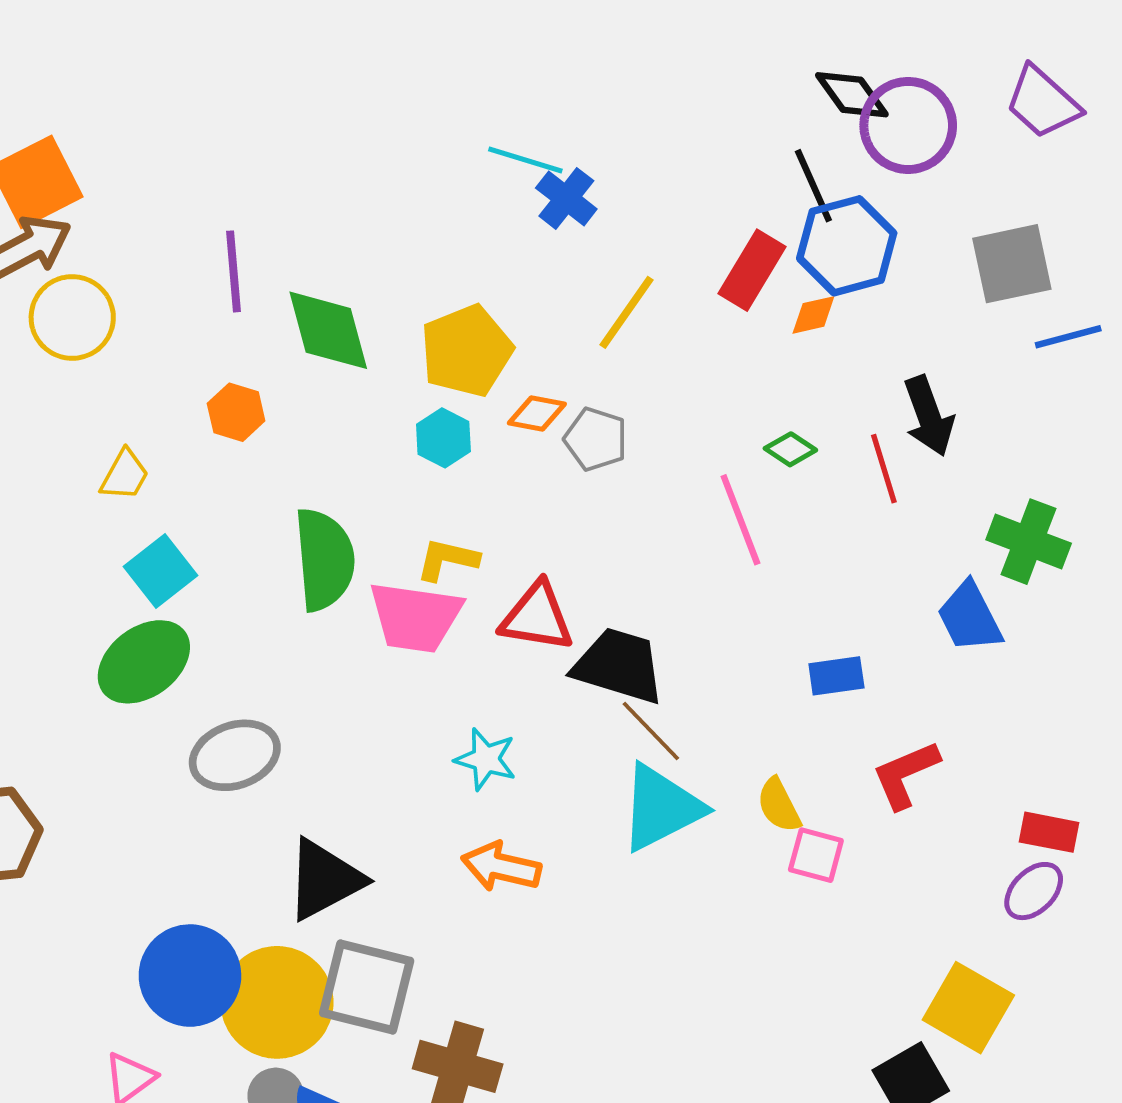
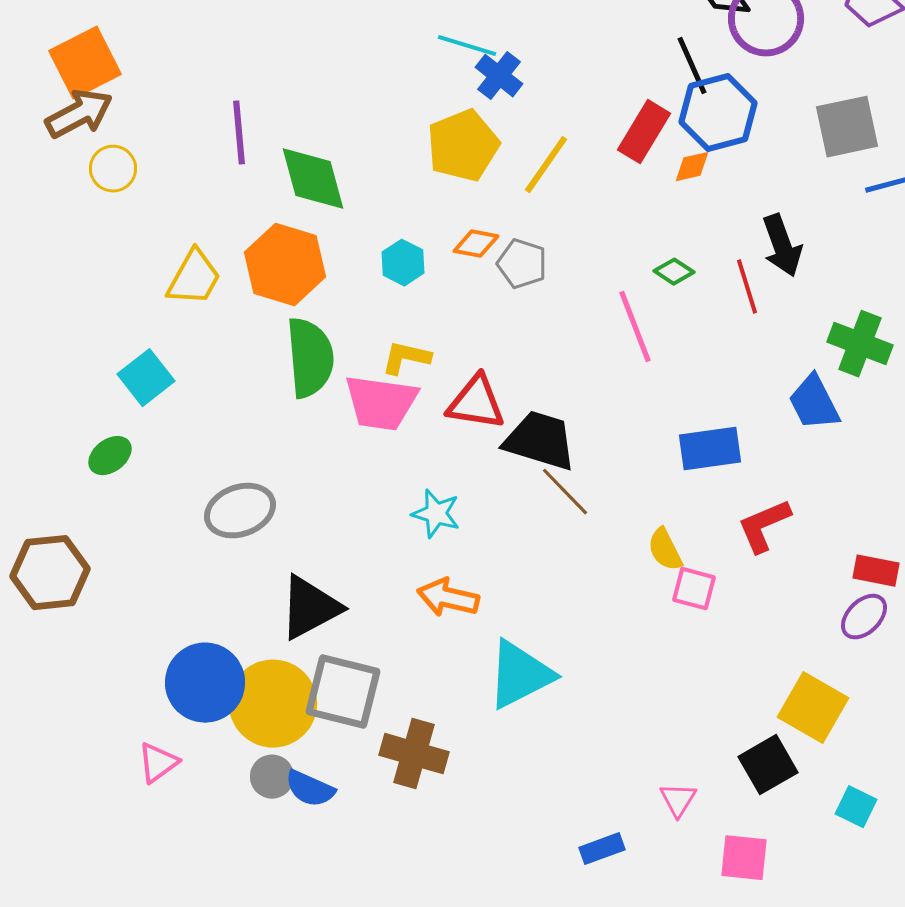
yellow circle: (72, 317) -> (113, 169), size x0.7
yellow pentagon: (466, 351) -> (463, 146), moved
orange hexagon: (236, 412) -> (285, 265), moved, size x1.8
yellow trapezoid: (125, 475) -> (194, 278), moved, size x1.4
cyan square: (161, 571) -> (146, 378), moved
green ellipse: (144, 662) -> (110, 456), moved, size x0.6
blue rectangle: (836, 676) -> (710, 449), size x1.4
cyan triangle: (661, 808) -> (520, 675), moved

